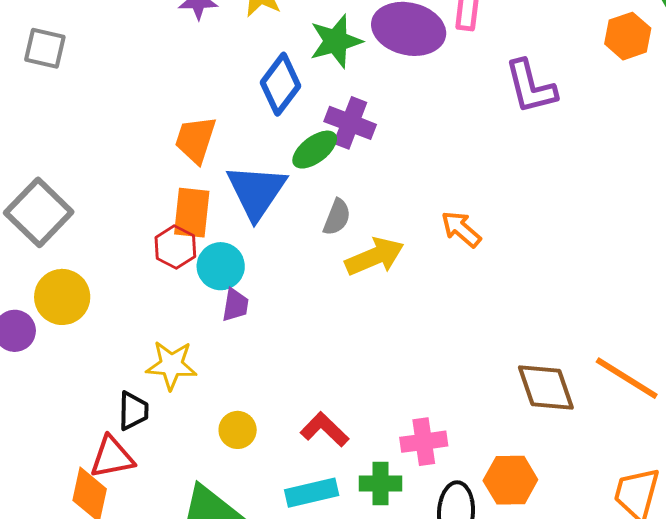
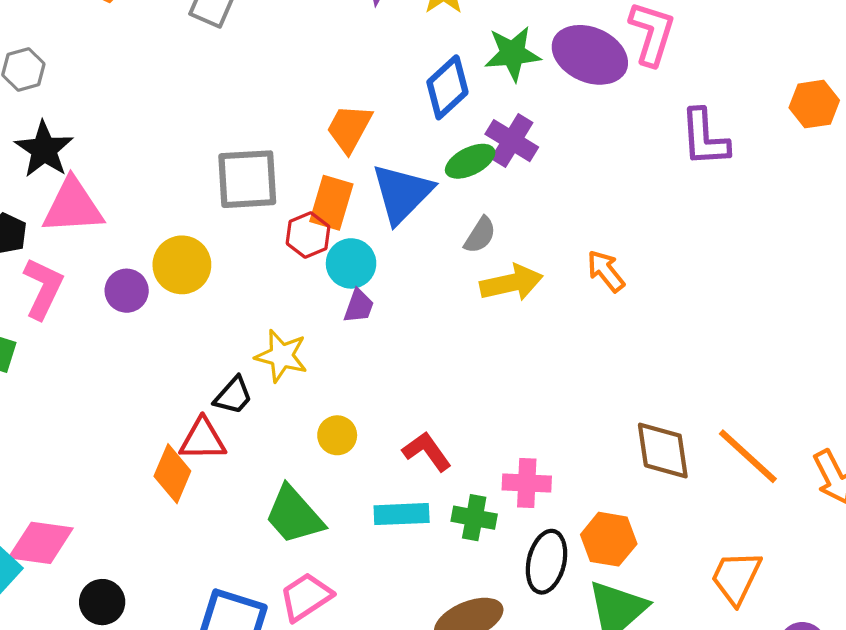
gray square: (39, 212) -> (247, 179), moved, turned 32
black trapezoid: (133, 411) -> (233, 396), turned 30

